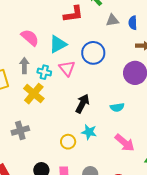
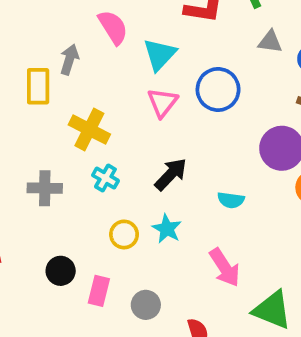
cyan triangle: (58, 44) -> (160, 54), turned -36
gray arrow: (24, 66) -> (69, 59), moved
cyan cross: (44, 72) -> (105, 178), moved
yellow cross: (34, 94) -> (89, 130), turned -30

